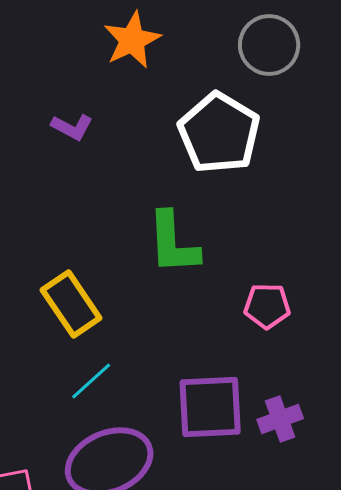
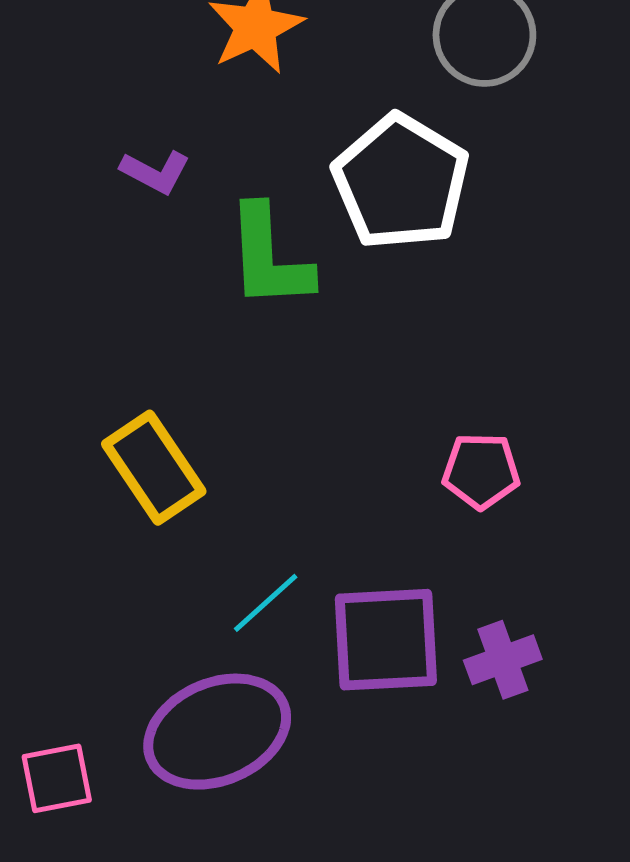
green L-shape: (173, 243) -> (269, 257), moved
cyan line: (91, 381) -> (266, 603), moved

